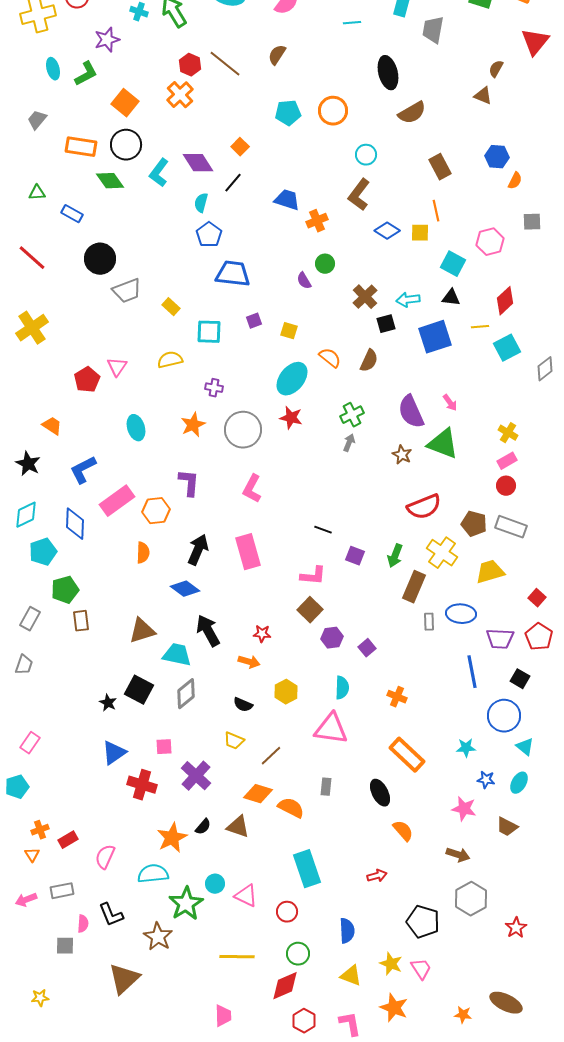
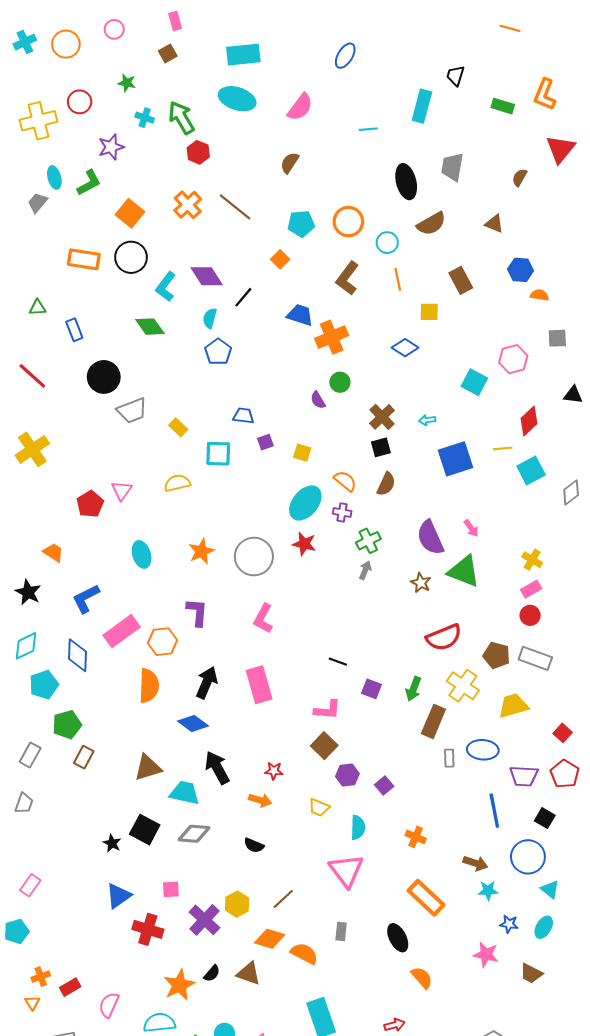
gray trapezoid: (433, 30) -> (452, 167), moved
brown line: (225, 64) -> (235, 207), moved
red hexagon: (190, 65) -> (198, 152), moved
brown triangle: (483, 96) -> (494, 224), moved
gray trapezoid: (37, 120) -> (38, 203), moved
orange square: (240, 147) -> (280, 259), moved
cyan circle: (366, 155) -> (387, 243), moved
green diamond: (110, 181) -> (150, 327), moved
orange semicircle: (515, 181) -> (540, 295), turned -108
brown L-shape: (359, 195) -> (347, 278), moved
orange line: (436, 211) -> (398, 279), moved
blue rectangle: (72, 214) -> (74, 330), turned 40
orange cross: (317, 221) -> (332, 337), size x1.4
yellow square: (420, 233) -> (429, 312), moved
blue trapezoid: (233, 274) -> (243, 416), moved, size x0.6
black triangle: (451, 298) -> (573, 395), moved
cyan arrow: (408, 300) -> (427, 420), size x0.7
black square: (386, 324) -> (381, 447), moved
purple cross: (214, 388) -> (342, 512), moved
orange semicircle: (143, 553) -> (149, 686), size x1.5
brown rectangle: (81, 621) -> (84, 757), turned 35
yellow hexagon: (286, 692) -> (237, 904), moved
gray diamond: (186, 694) -> (194, 834), turned 44
pink triangle: (331, 729) -> (346, 871), turned 45
yellow trapezoid: (234, 741) -> (319, 808), moved
brown arrow: (458, 855) -> (475, 863), moved

